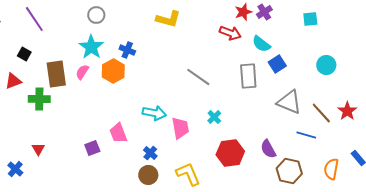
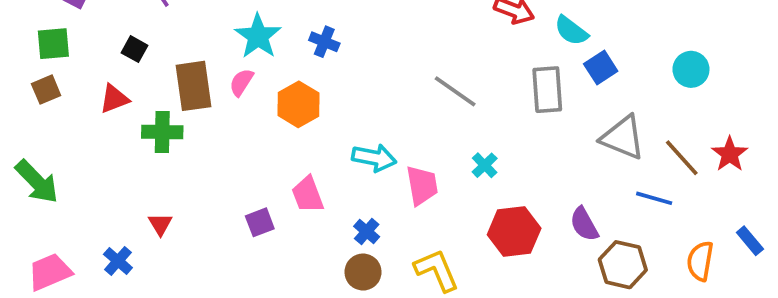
orange hexagon: (113, 71) -> (299, 104), moved

